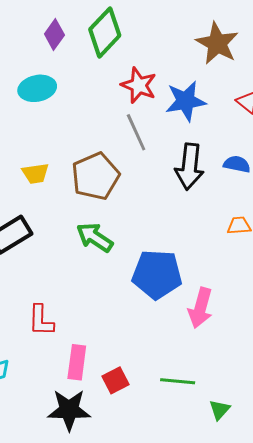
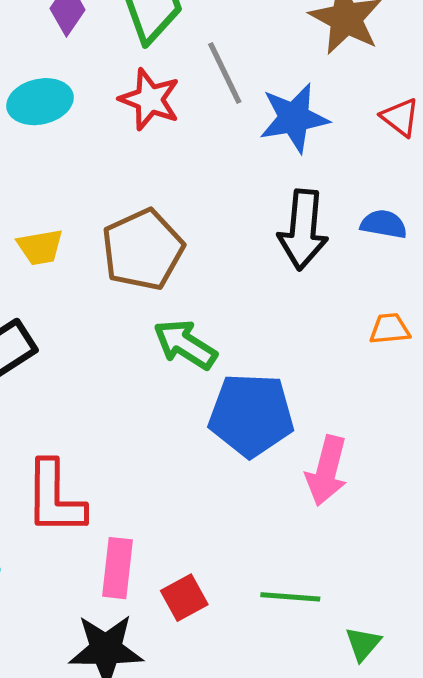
red star: (139, 85) -> (150, 99), moved
gray line: (136, 132) -> (225, 73), moved
green arrow: (95, 237) -> (185, 344), moved
red L-shape: (41, 320) -> (55, 498), size x1.4

